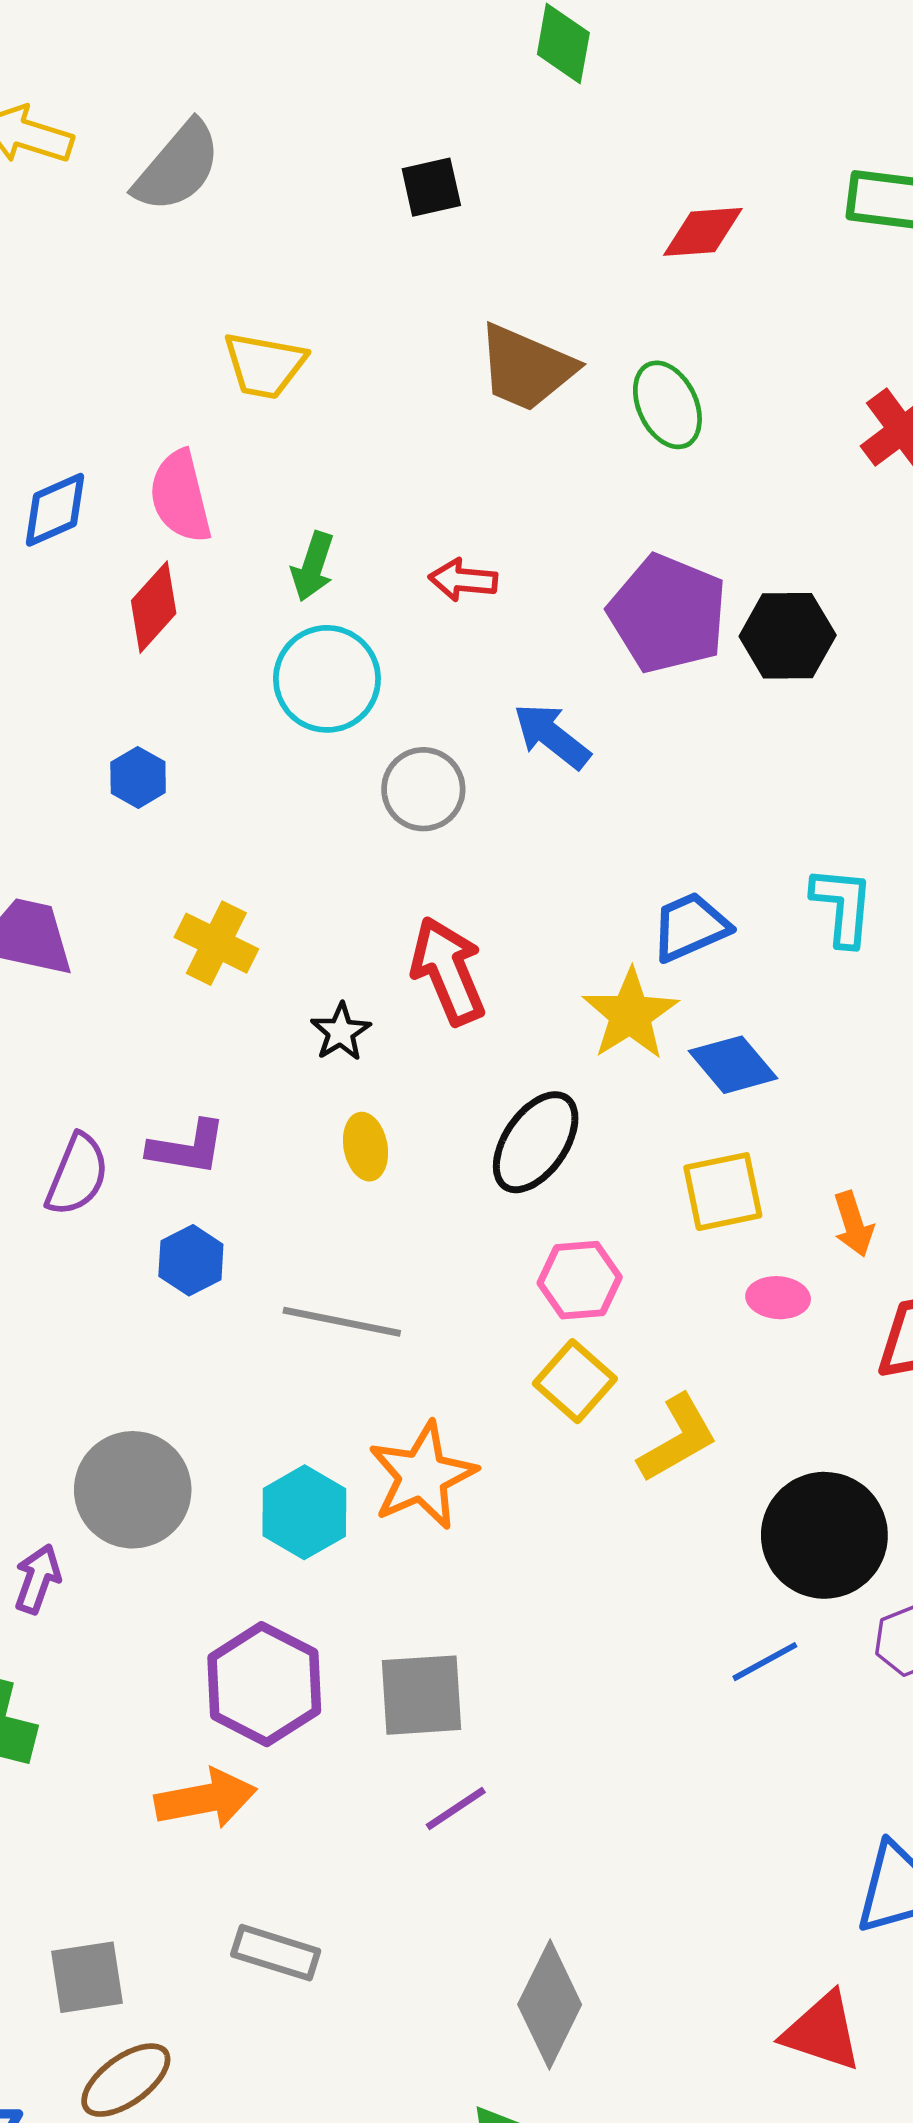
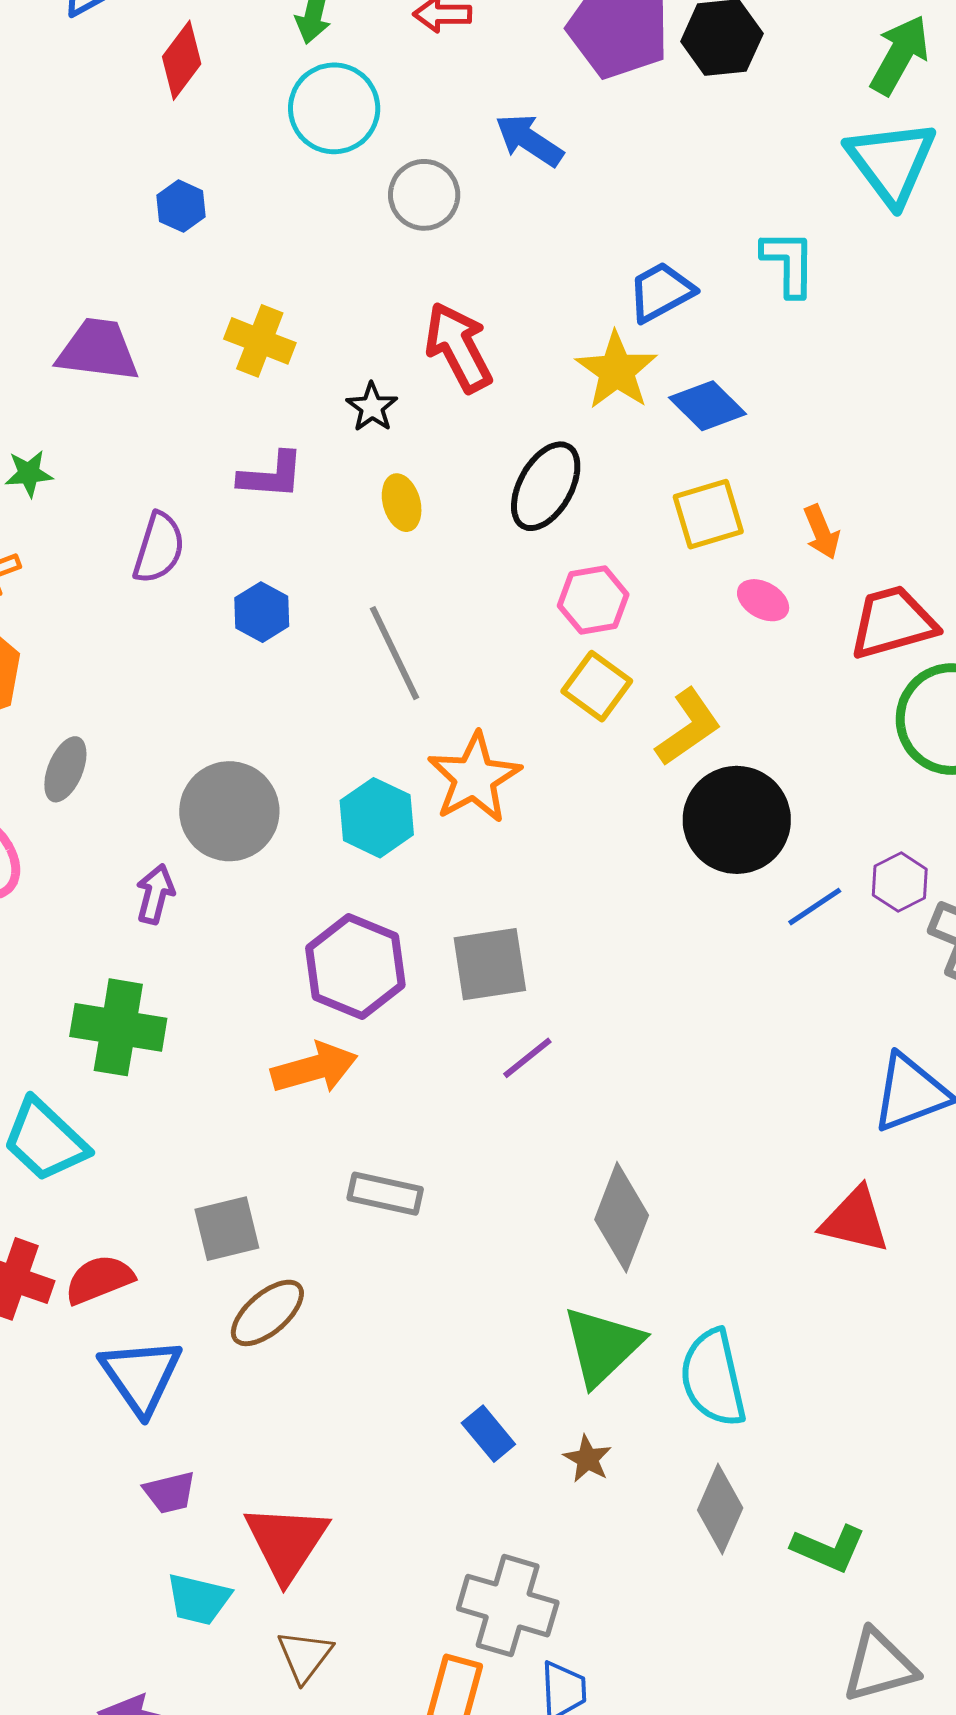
purple L-shape: (187, 1148) -> (271, 475), moved
pink ellipse: (778, 1298) -> (763, 600), turned 30
gray line: (342, 1322) -> (394, 653), turned 58
black circle: (824, 1535) -> (737, 820), moved
blue line: (765, 1662) -> (815, 907), moved

